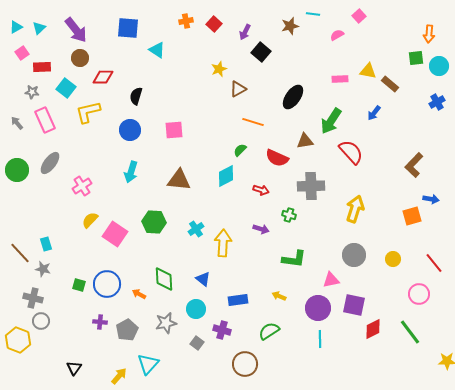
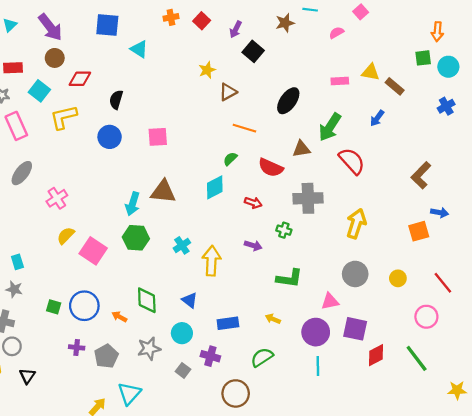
cyan arrow: (131, 172) -> (133, 204), moved
black triangle: (74, 368) -> (27, 376), moved

